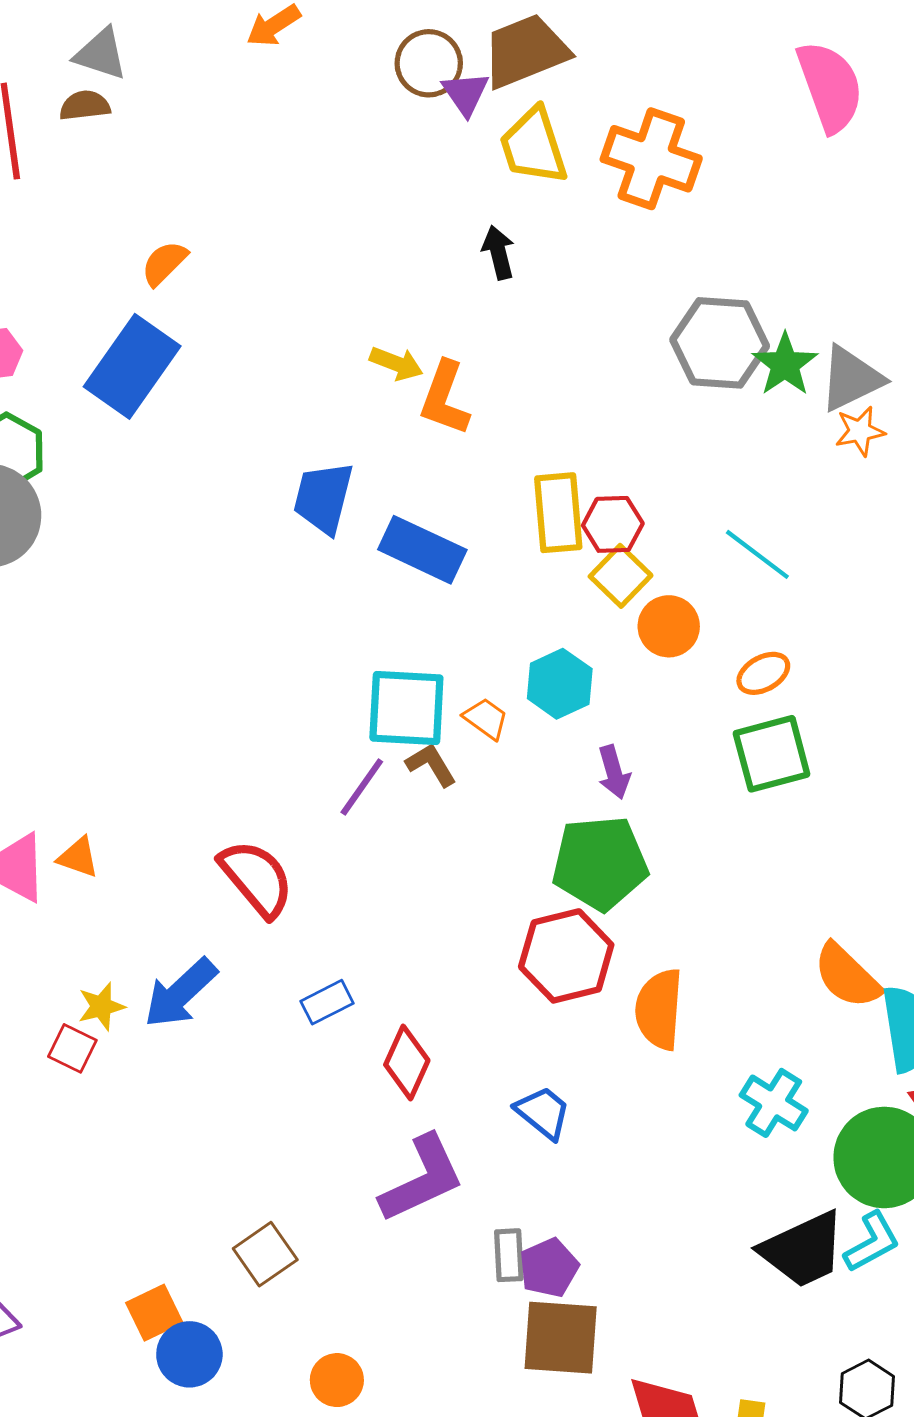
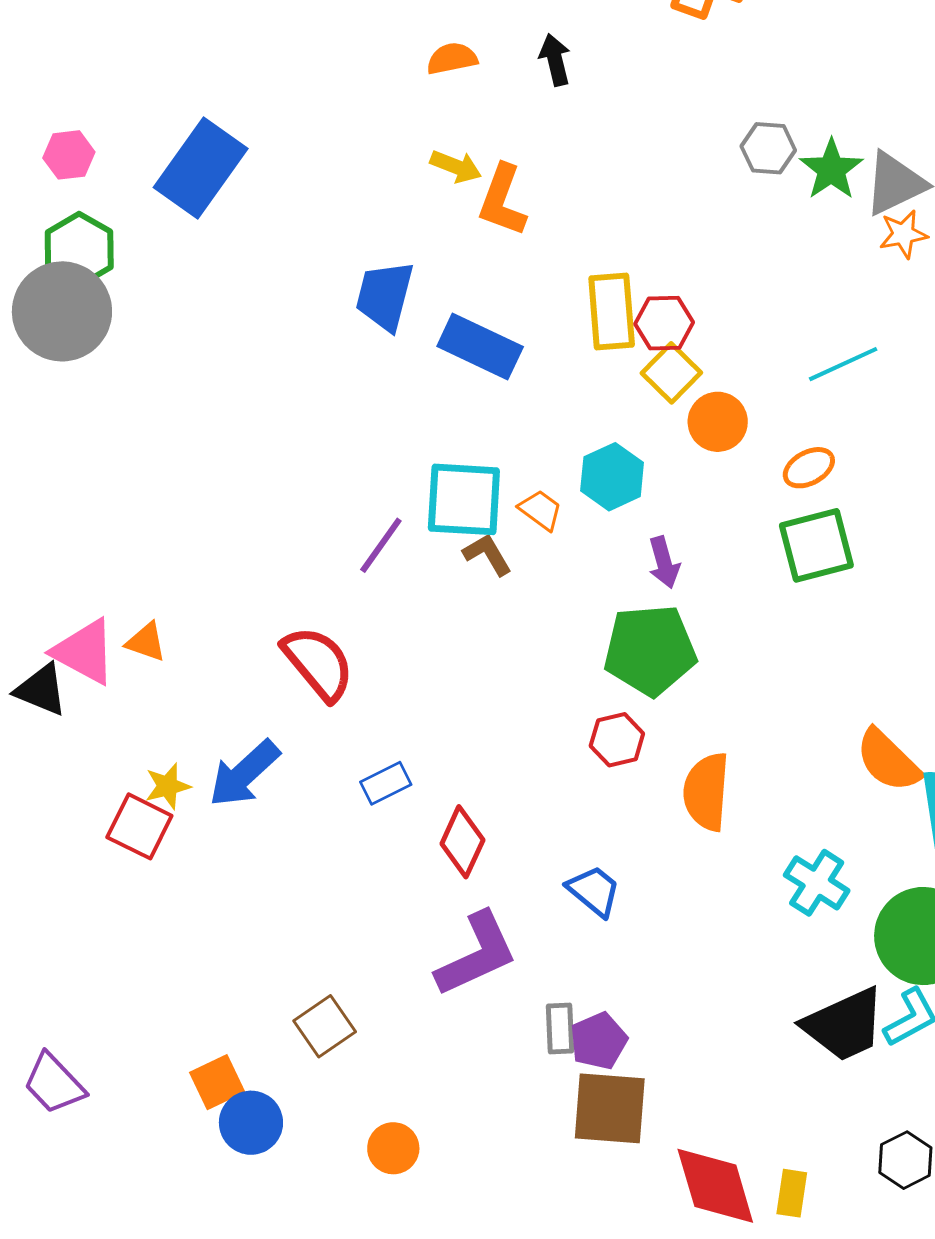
orange semicircle: (164, 263) -> (452, 58), moved, turned 33
gray hexagon: (720, 343) -> (768, 148), size x0.6
cyan line: (757, 554) -> (843, 364), moved, turned -62
purple line: (362, 787) -> (381, 545), moved
red hexagon: (566, 956) -> (617, 740), size x0.6
red square: (72, 1048) -> (139, 826), size x1.4

